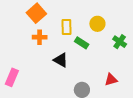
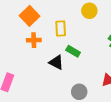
yellow circle: (97, 24) -> (89, 11), moved
green rectangle: (82, 43) -> (73, 51), moved

